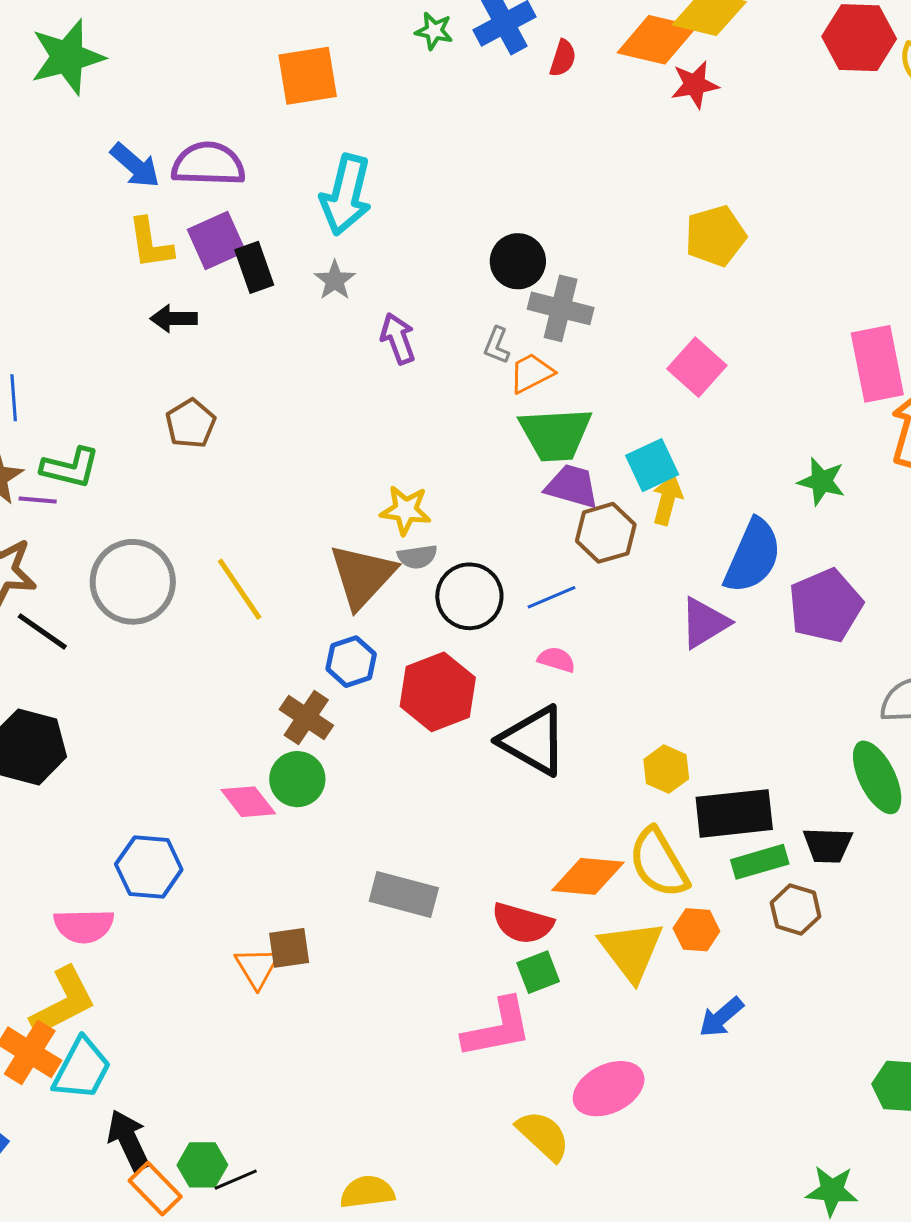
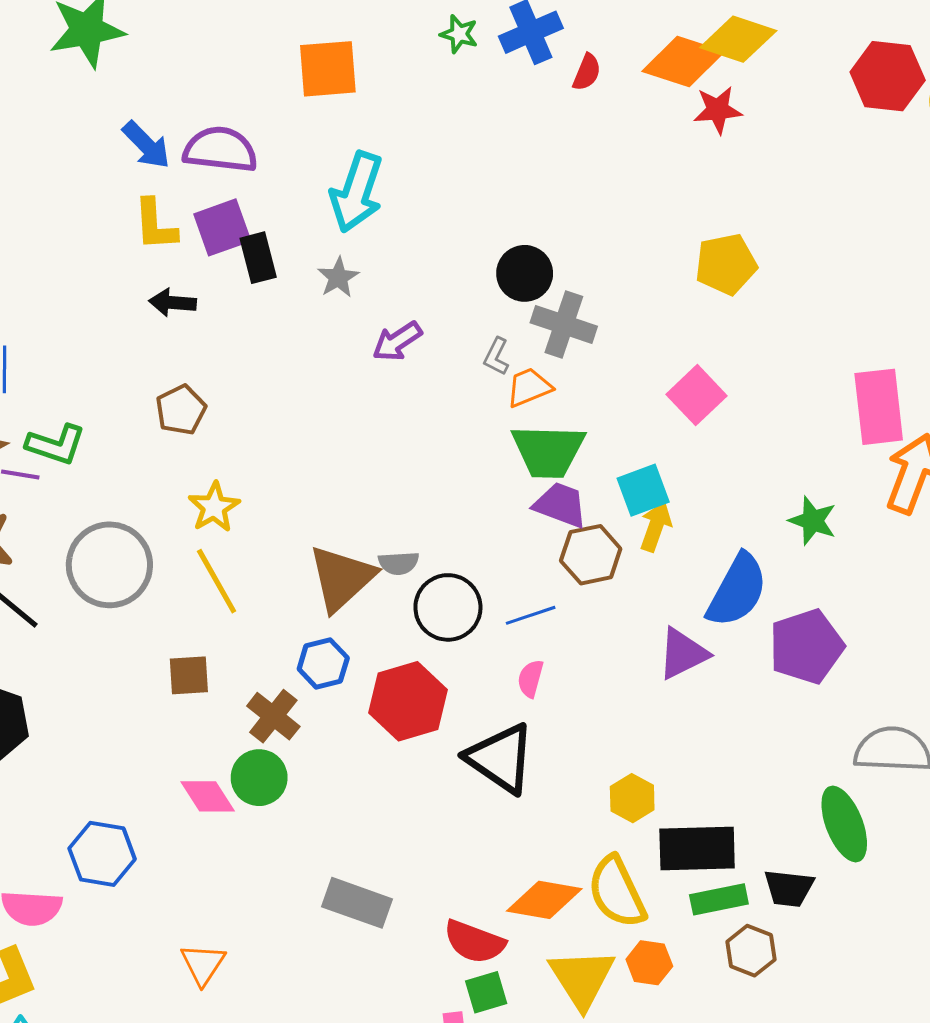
purple arrow: (398, 338) -> (397, 341), turned -108
yellow star: (406, 510) -> (214, 507), moved, turned 30
pink semicircle: (556, 660) -> (530, 679), turned -96
brown square: (289, 948) -> (189, 675), moved

